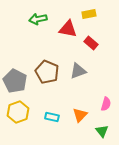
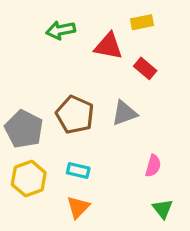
pink semicircle: (106, 104) -> (153, 166), moved
orange triangle: (80, 115) -> (78, 207), moved
cyan rectangle: (52, 117) -> (78, 171), moved

